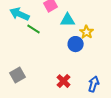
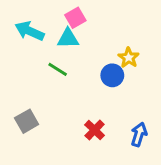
cyan triangle: (68, 20) -> (68, 38), moved
green line: (34, 29) -> (58, 69), moved

